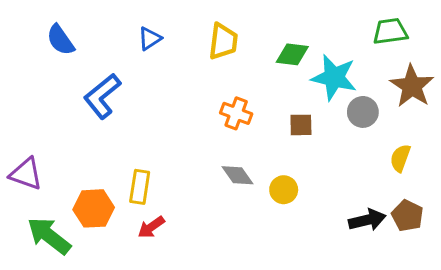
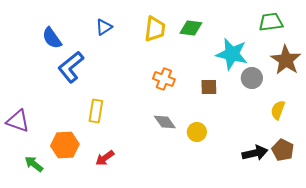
blue semicircle: (60, 40) -> (52, 38), moved
green diamond: (292, 54) -> (191, 28), moved
yellow rectangle: (140, 187) -> (96, 111), moved
green arrow: (49, 236) -> (34, 164), size x0.6

